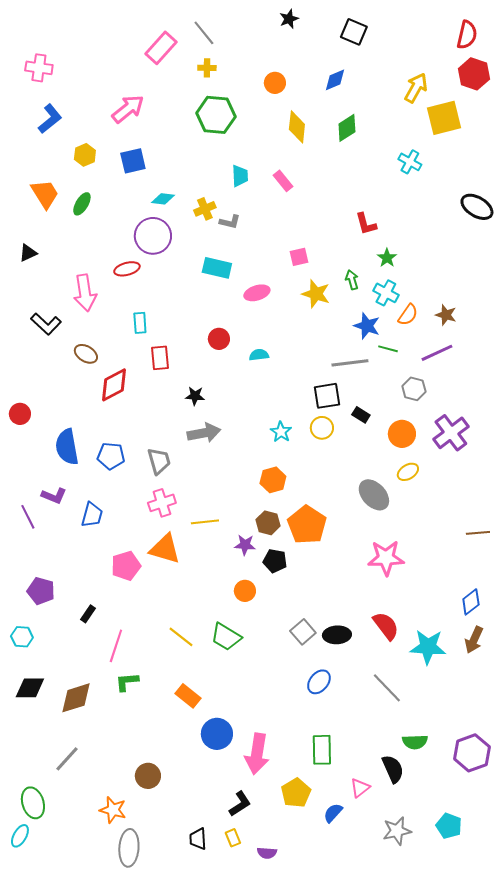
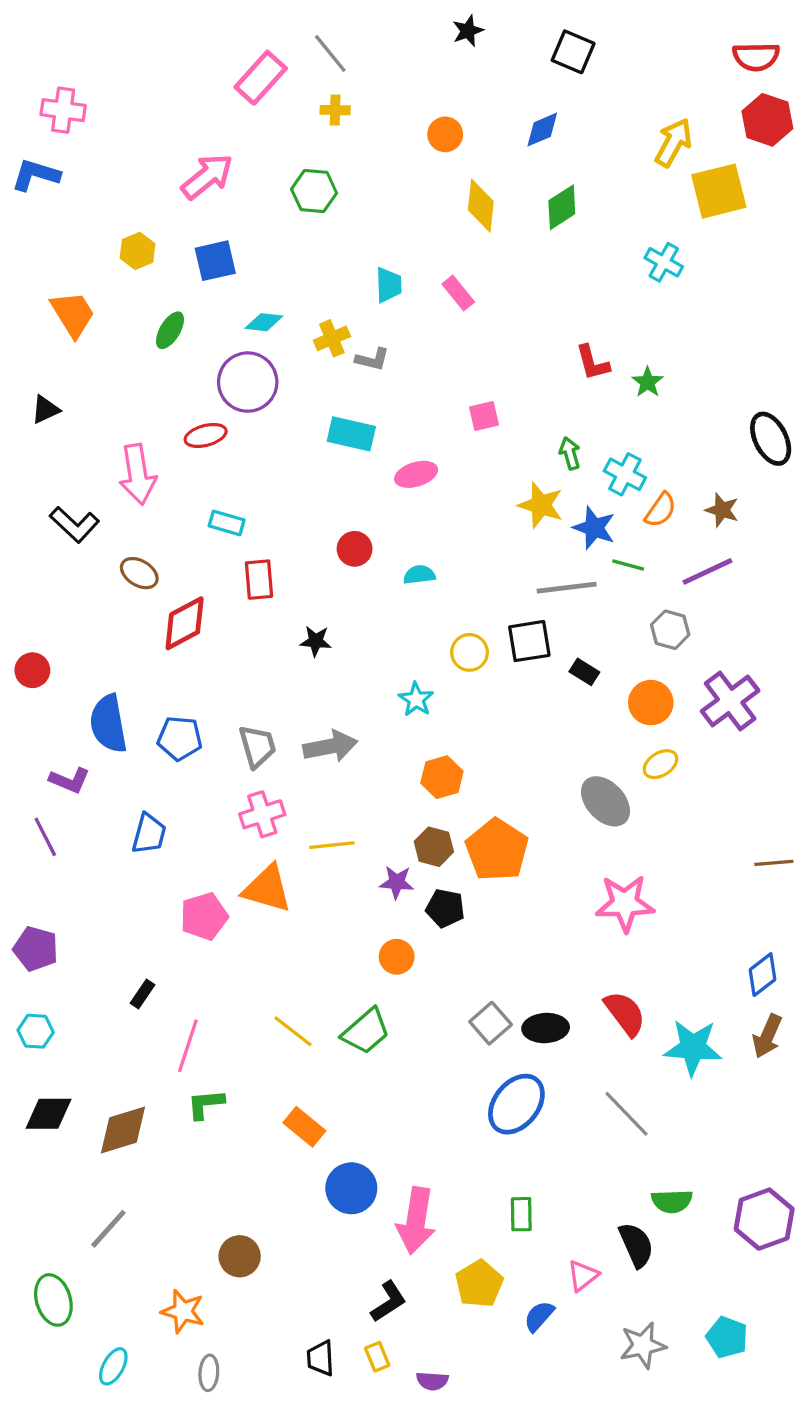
red semicircle: (467, 35) -> (756, 57), turned 76
green hexagon: (216, 115) -> (314, 191), moved, size x0.7
blue L-shape: (50, 119) -> (36, 175), moved, turned -124
green ellipse: (82, 204) -> (170, 330), moved
black ellipse: (477, 207) -> (771, 439), moved, turned 32
green star: (387, 258) -> (648, 382), moved
yellow star: (316, 294) -> (541, 505), moved
cyan rectangle: (140, 323) -> (227, 523), turned -70
yellow circle: (322, 428) -> (469, 652), moved
cyan star: (281, 432) -> (416, 699), moved
gray arrow: (204, 433) -> (330, 746), moved
purple L-shape: (54, 496) -> (70, 780), moved
purple pentagon: (41, 591) -> (36, 949), moved
green trapezoid: (226, 637) -> (366, 1031), turned -72
blue ellipse: (319, 682) -> (516, 1104), size x1.5
green rectangle: (322, 750) -> (521, 1214), size x0.7
cyan ellipse: (20, 836) -> (113, 1366), moved
gray ellipse: (129, 848) -> (209, 1373), size x0.6

